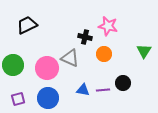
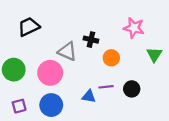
pink star: (108, 26) -> (134, 28), moved
gray triangle: (70, 58) -> (67, 51), moved
purple line: (103, 90) -> (106, 87), moved

